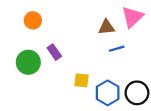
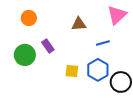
brown triangle: (106, 27) -> (79, 24), moved
blue hexagon: (108, 93) -> (98, 70), moved

